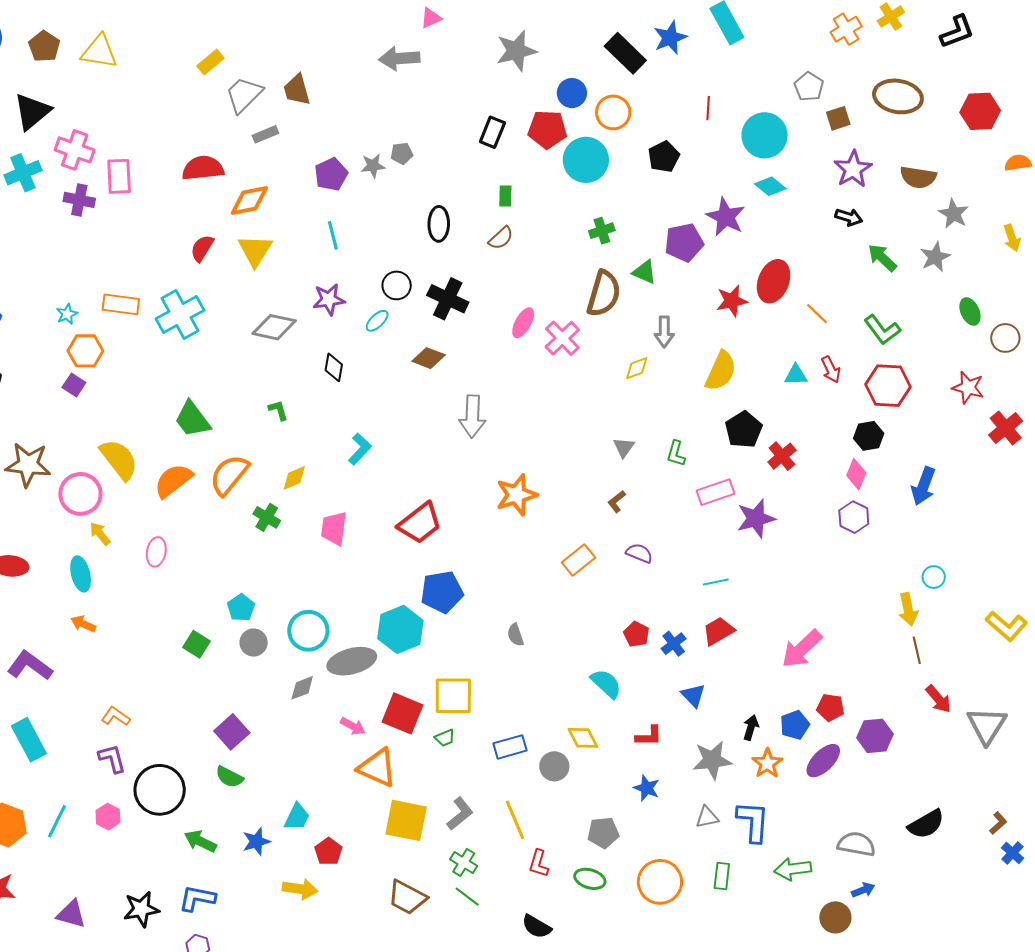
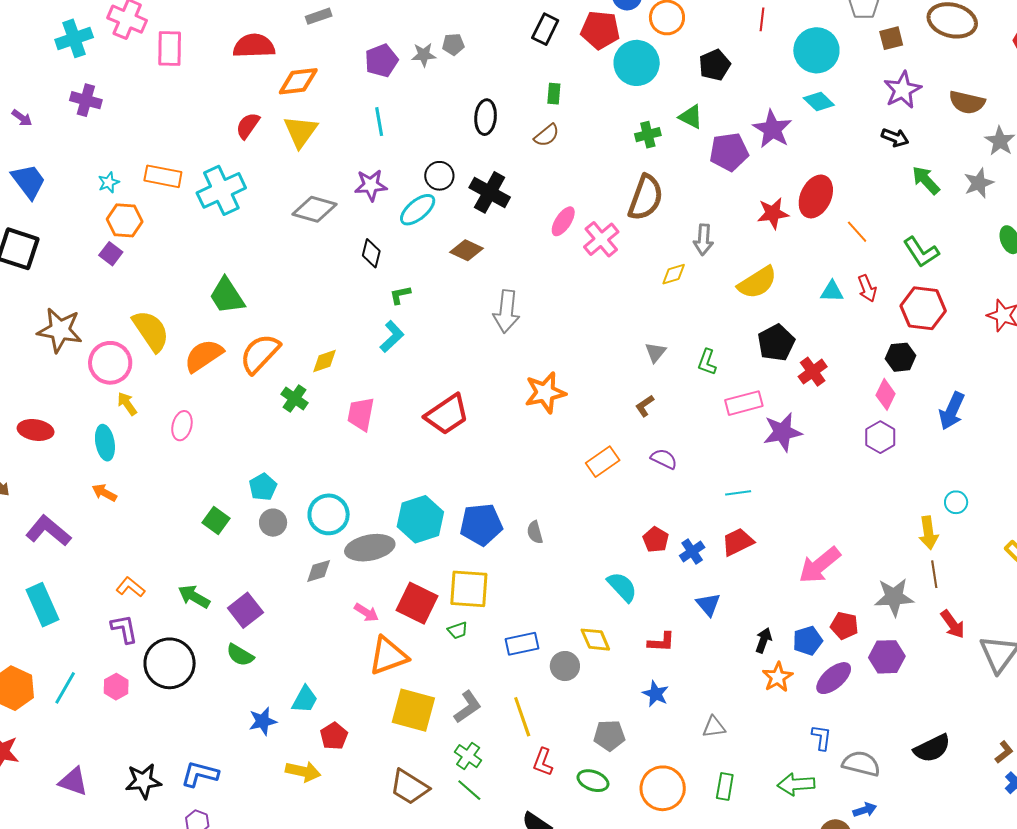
purple cross: (79, 200) -> (86, 100), moved
green triangle: (644, 272) -> (691, 117), moved
cyan ellipse: (377, 321) -> (418, 210), size x1.5
yellow semicircle: (721, 371) -> (757, 283), turned 30
green L-shape: (278, 410) -> (400, 295), moved, turned -90
blue pentagon: (442, 592) -> (481, 524), moved
gray star: (712, 760) -> (894, 597), moved
orange triangle: (377, 768) -> (388, 656), turned -48
blue L-shape: (753, 822) -> (822, 738), moved, size x0.6
green arrow: (200, 841) -> (194, 597), moved

